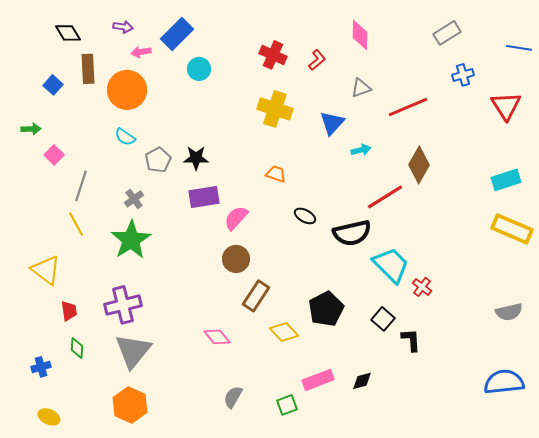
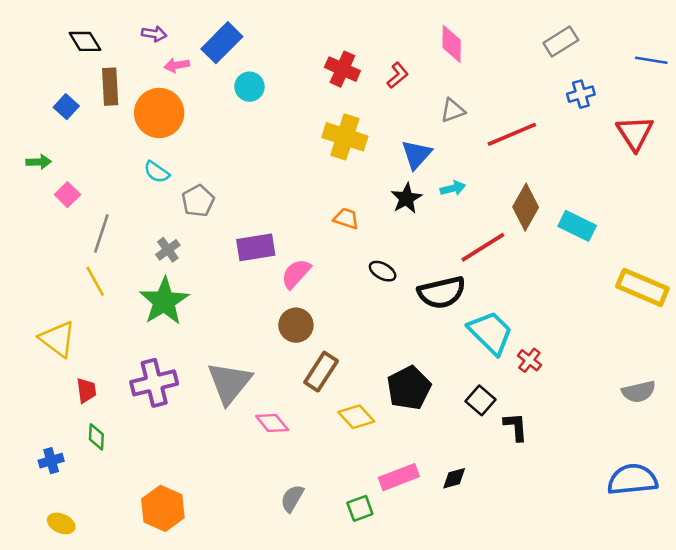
black star: (196, 158) -> (406, 198), moved, turned -30
cyan rectangle: (506, 180) -> (577, 226), moved, turned 44
gray triangle: (133, 351) -> (229, 383), moved

